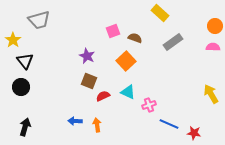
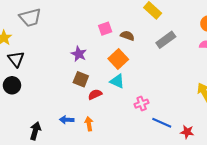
cyan triangle: (128, 92) -> (117, 81), moved
black arrow: (25, 127) -> (35, 131), moved

